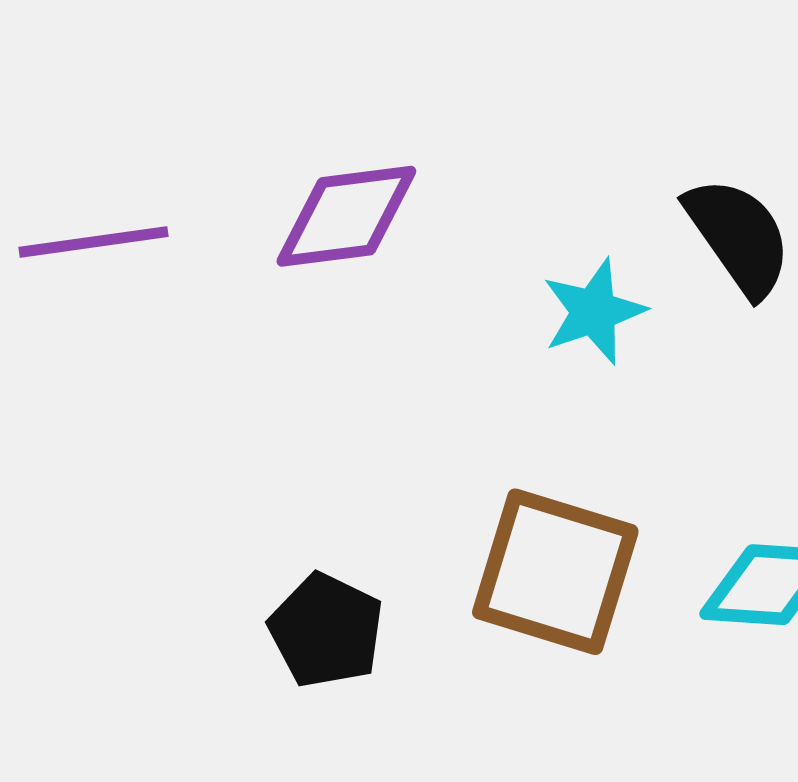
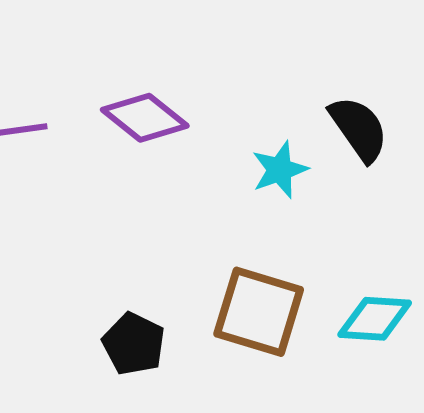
purple diamond: (346, 216) -> (145, 118), turned 46

